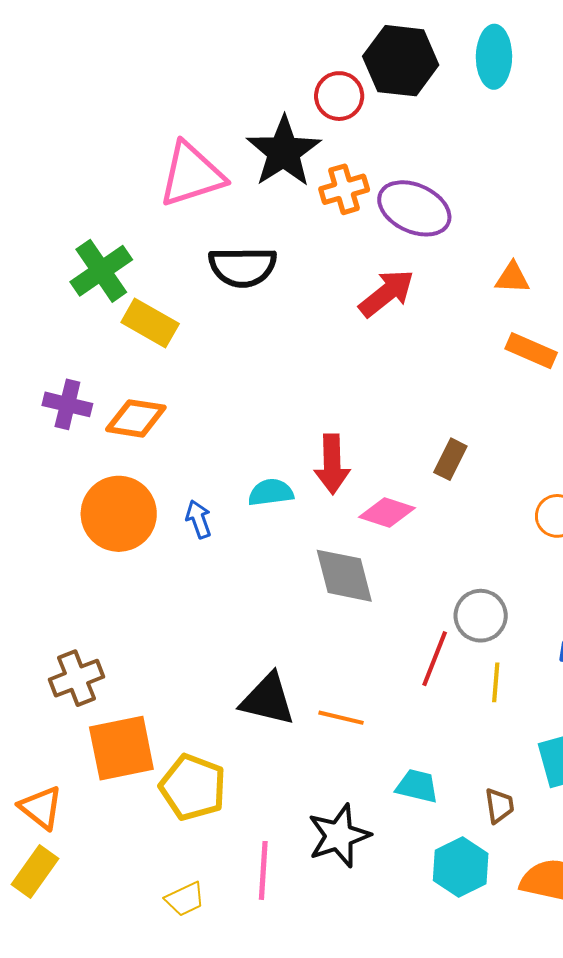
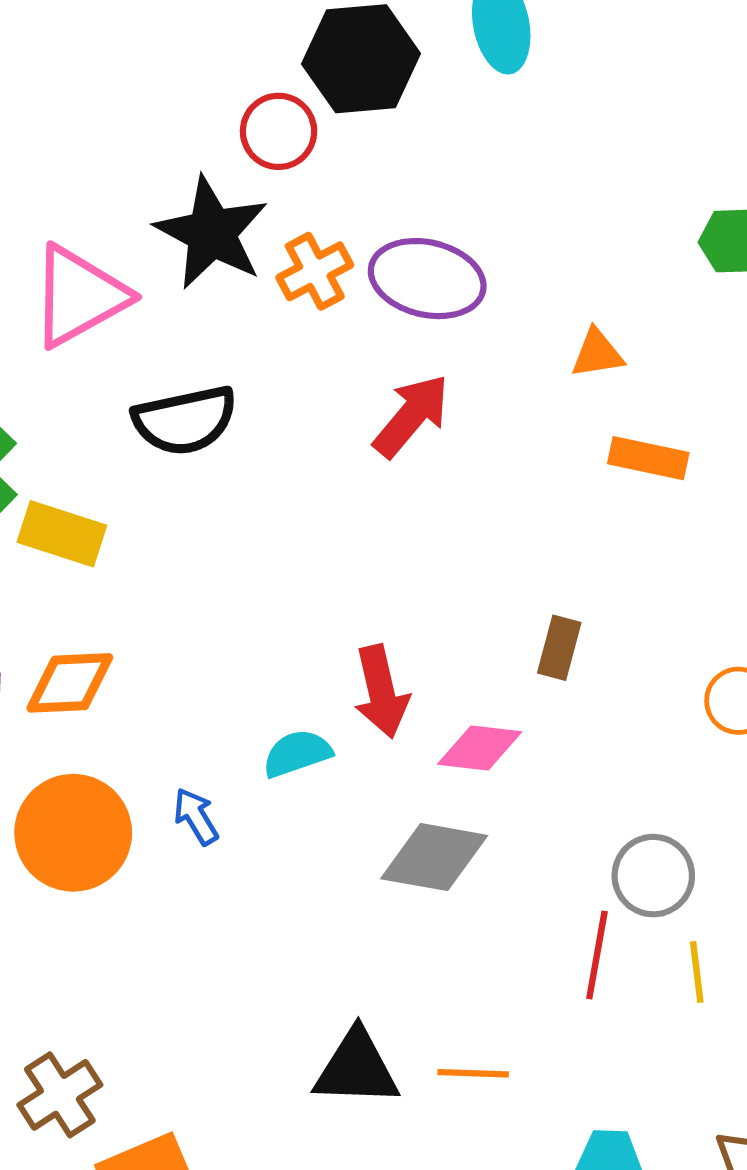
gray diamond: (344, 576) -> (434, 857), turned -54

